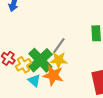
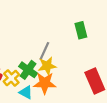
green cross: (40, 60) -> (28, 70), size x0.7

